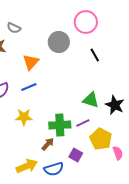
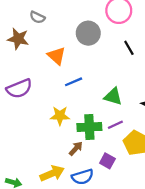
orange triangle: (31, 62) -> (57, 56), turned -30
blue line: (29, 87) -> (74, 82), moved
green triangle: (91, 100) -> (113, 96), moved
yellow star: (24, 117) -> (60, 116), moved

